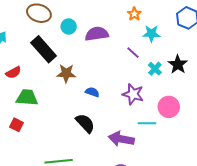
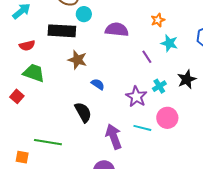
cyan circle: (69, 26) -> (84, 14), moved
black rectangle: (44, 49) -> (62, 31), turned -60
cyan cross: (155, 69) -> (159, 86), moved
purple arrow: (121, 139) -> (114, 136), turned 45

